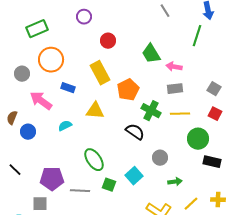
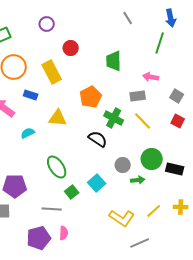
green trapezoid: (151, 54) -> (114, 61), turned 30
pink arrow: (174, 67) -> (151, 77), moved
yellow rectangle: (100, 73) -> (52, 72), moved
yellow line: (180, 114) -> (143, 121), turned 48
green circle: (198, 139) -> (152, 159), moved
green arrow: (175, 182) -> (138, 180), moved
green square: (109, 185) -> (72, 192), turned 32
gray line: (80, 191) -> (52, 209), moved

